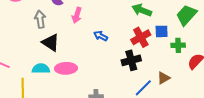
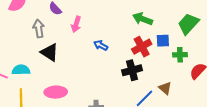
pink ellipse: (66, 68) -> (56, 92), moved
cyan semicircle: (41, 69) -> (21, 70), moved
brown triangle: (164, 78) -> (165, 88), turned -48

